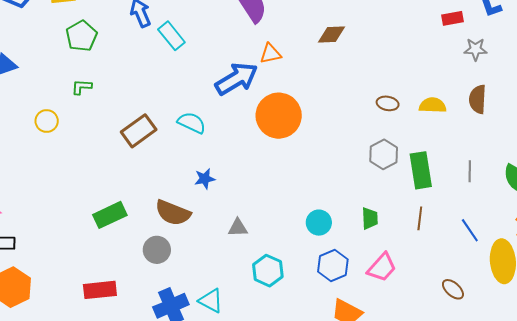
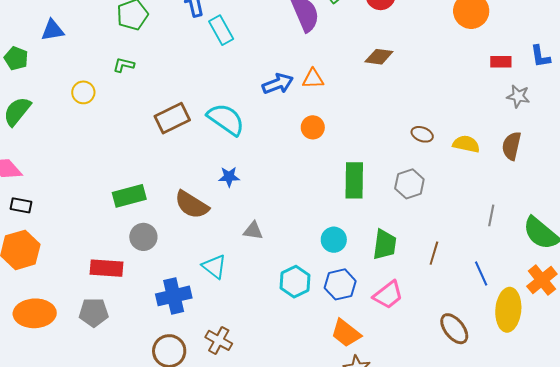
orange triangle: (271, 54) -> (313, 79), moved
blue arrow: (237, 79) -> (278, 84), size x0.7
orange circle: (279, 116) -> (313, 127), size x0.5
cyan semicircle: (192, 123) -> (226, 119), size x1.4
green rectangle: (421, 170) -> (354, 180), moved
green trapezoid: (370, 218) -> (385, 244), size x1.4
gray circle: (157, 250) -> (143, 237), moved
cyan hexagon: (268, 271) -> (295, 282), moved
brown ellipse: (453, 289) -> (454, 329), size x1.4
cyan triangle: (211, 301) -> (214, 267), moved

